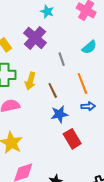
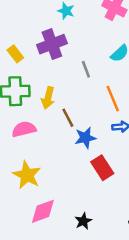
purple cross: (35, 38) -> (52, 44), turned 30
brown line: (53, 90) -> (68, 118), moved

